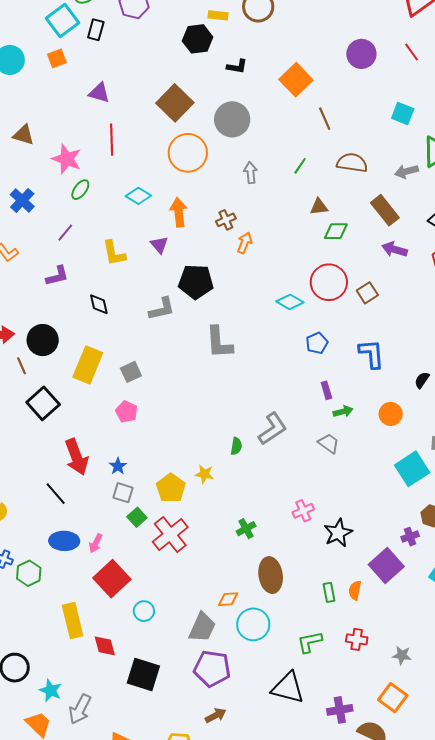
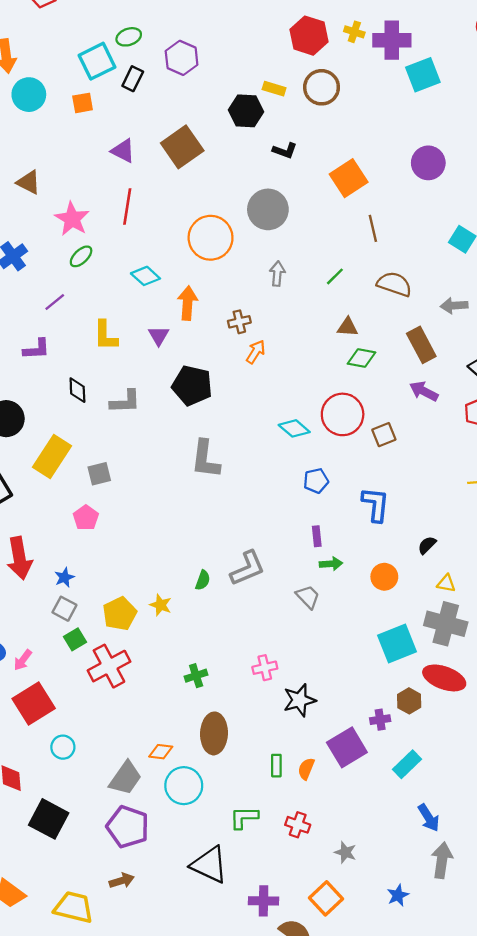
brown square: (175, 103) -> (182, 147), moved
gray L-shape: (162, 309) -> (125, 402), moved

